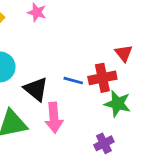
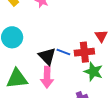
black triangle: (36, 89) -> (47, 56), moved

